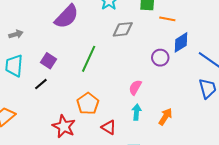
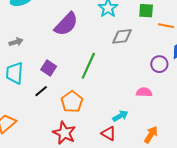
pink semicircle: (135, 87) -> (144, 92), moved, turned 63
orange pentagon: (88, 104) -> (72, 102), moved
cyan arrow: (137, 112) -> (120, 116), moved, turned 56
orange arrow: (165, 117) -> (151, 135), moved

